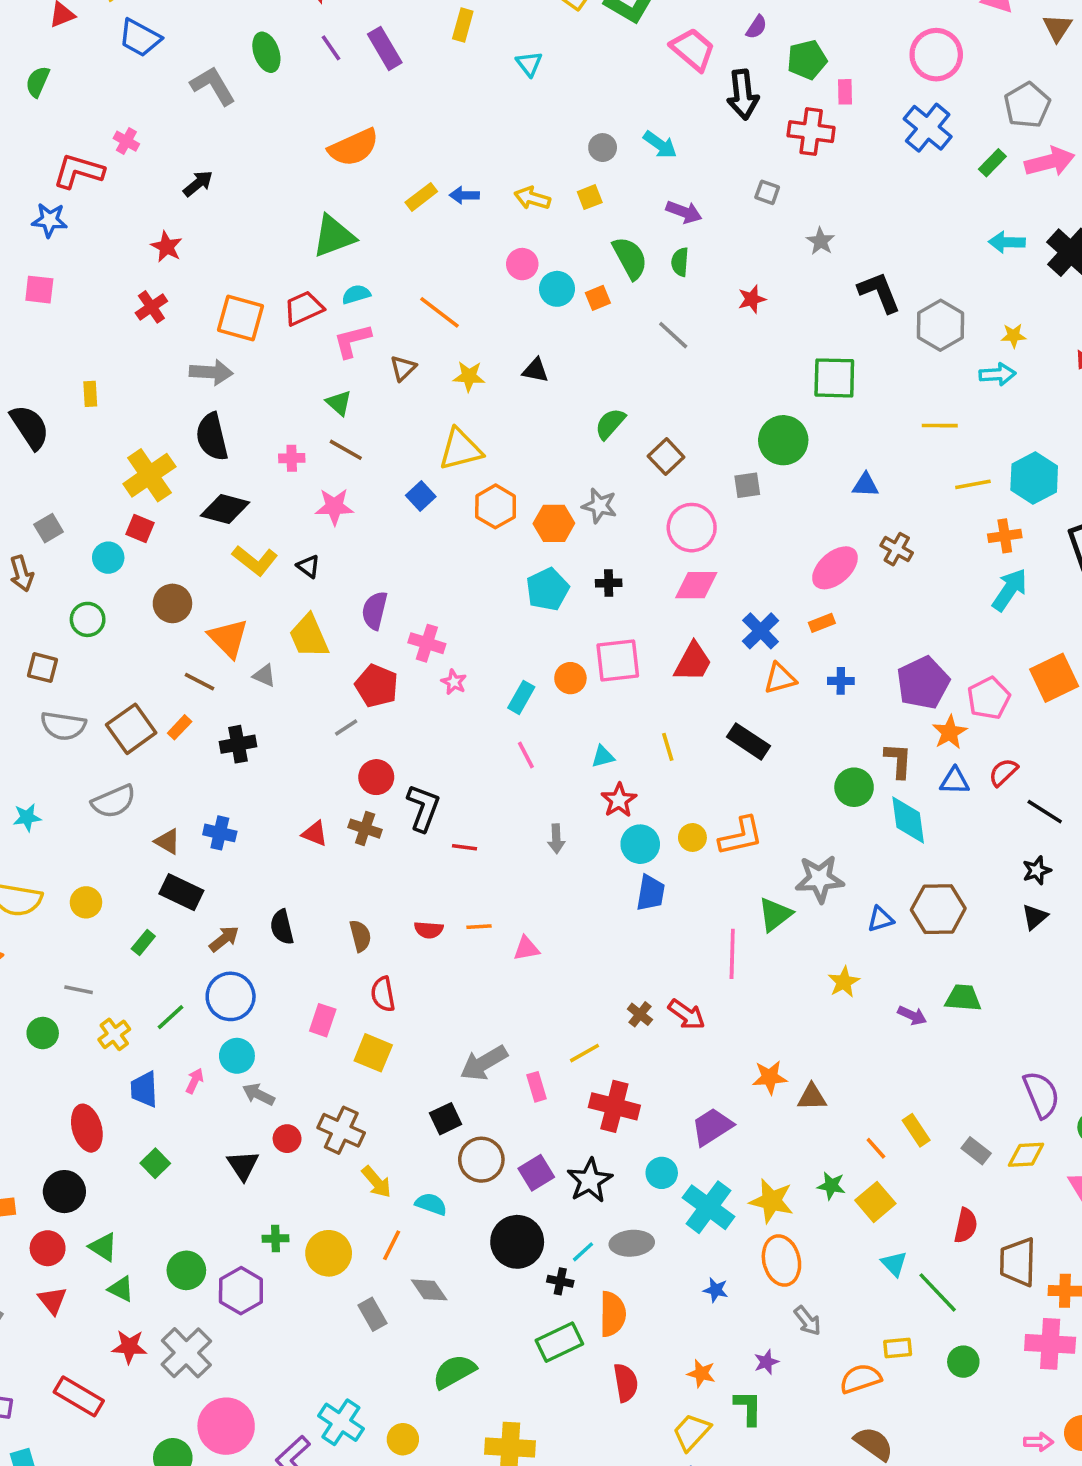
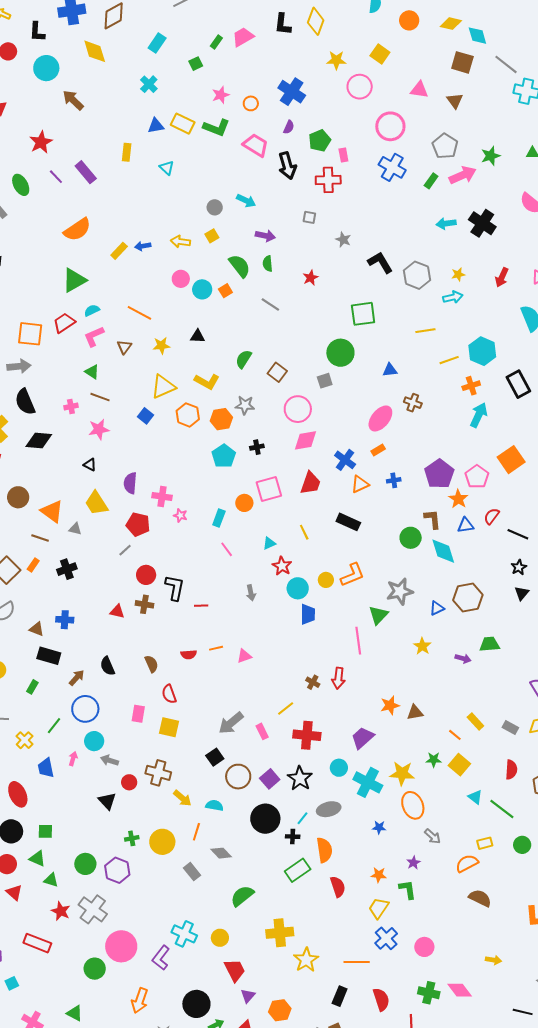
yellow L-shape: (255, 560) -> (207, 381), moved
red arrow: (687, 1015) -> (338, 678), turned 70
green square: (155, 1163) -> (45, 831), moved, turned -35
red star: (129, 1347) -> (61, 911), turned 30

